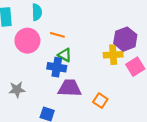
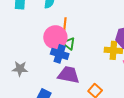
orange line: (57, 35) -> (65, 24), turned 72
pink circle: (27, 41) -> (55, 37), moved

